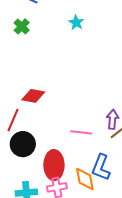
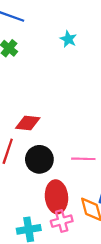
black circle: (23, 144) -> (39, 159), moved

